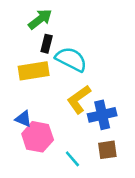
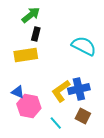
cyan semicircle: (71, 59) -> (84, 46), moved
yellow L-shape: (79, 99) -> (61, 91), moved
brown square: (107, 150) -> (83, 116), turned 35

